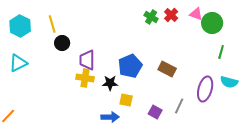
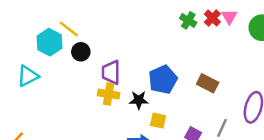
pink triangle: (196, 14) -> (229, 17), moved, turned 40
yellow line: (52, 24) -> (69, 29), turned -36
cyan hexagon: (20, 26) -> (49, 42), moved

